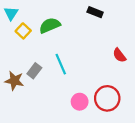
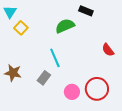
green semicircle: (50, 25) -> (65, 26), moved
gray rectangle: (34, 71) -> (44, 78), moved

